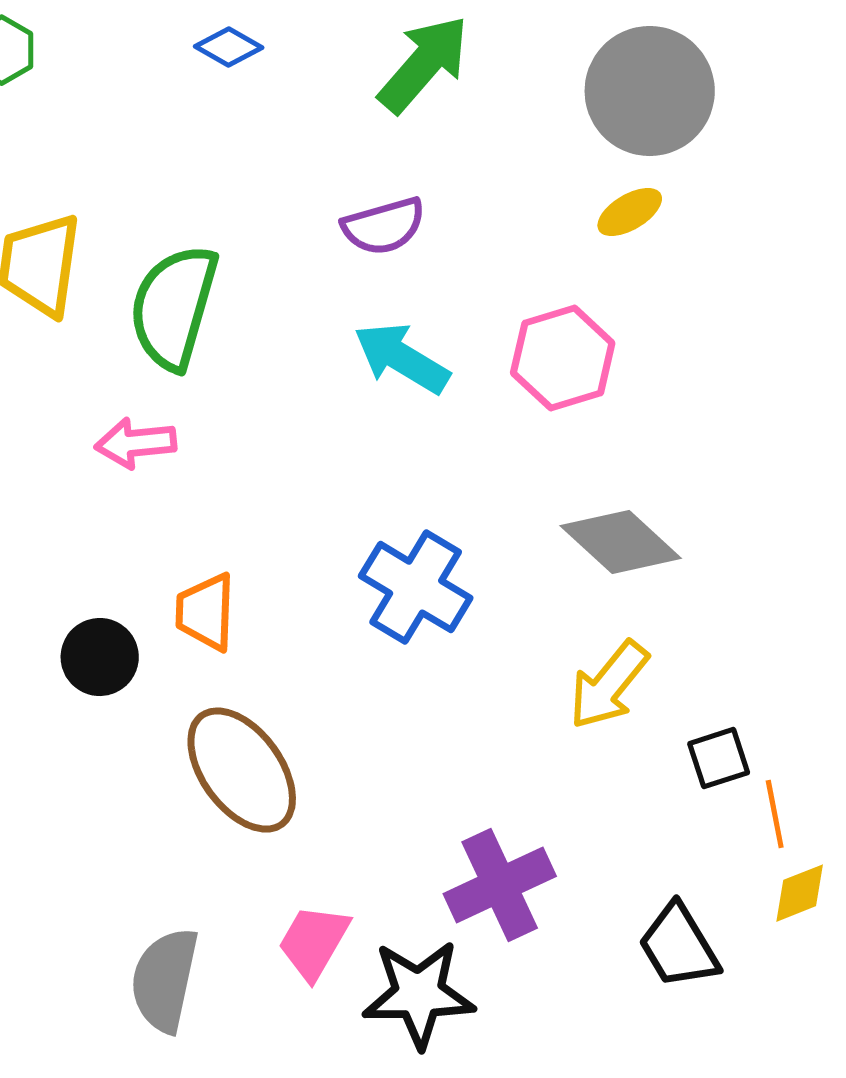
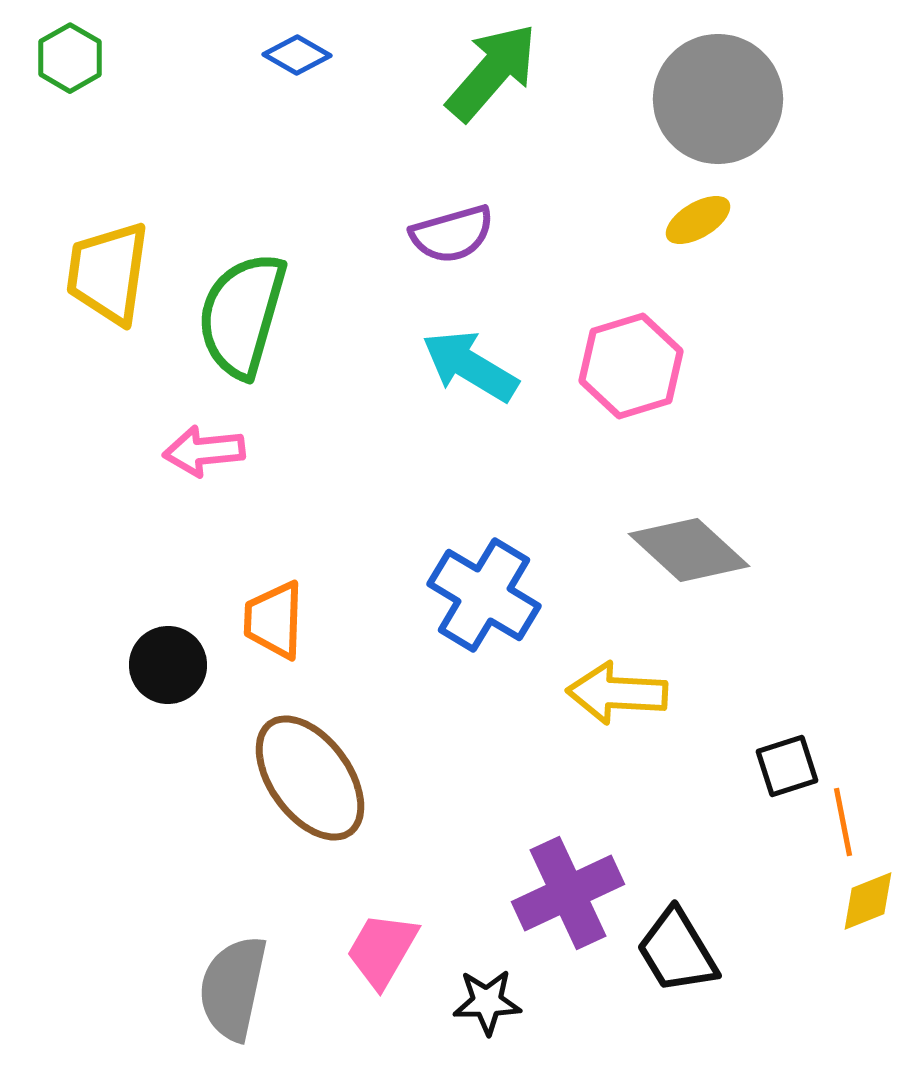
yellow arrow: (609, 685) -> (617, 693), moved, turned 54
black trapezoid: (679, 946) -> (677, 951), moved
black star: (419, 994) -> (487, 1002), size x0.6

